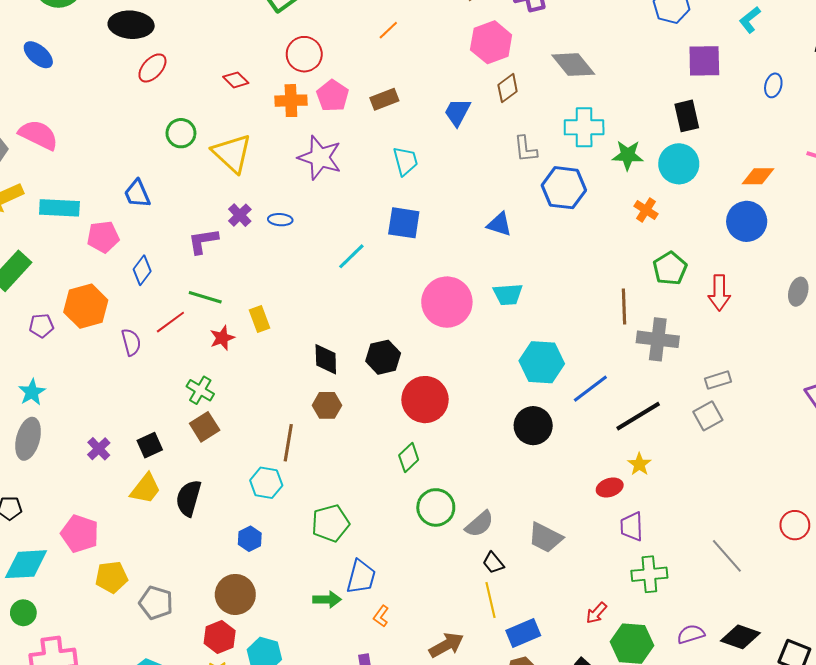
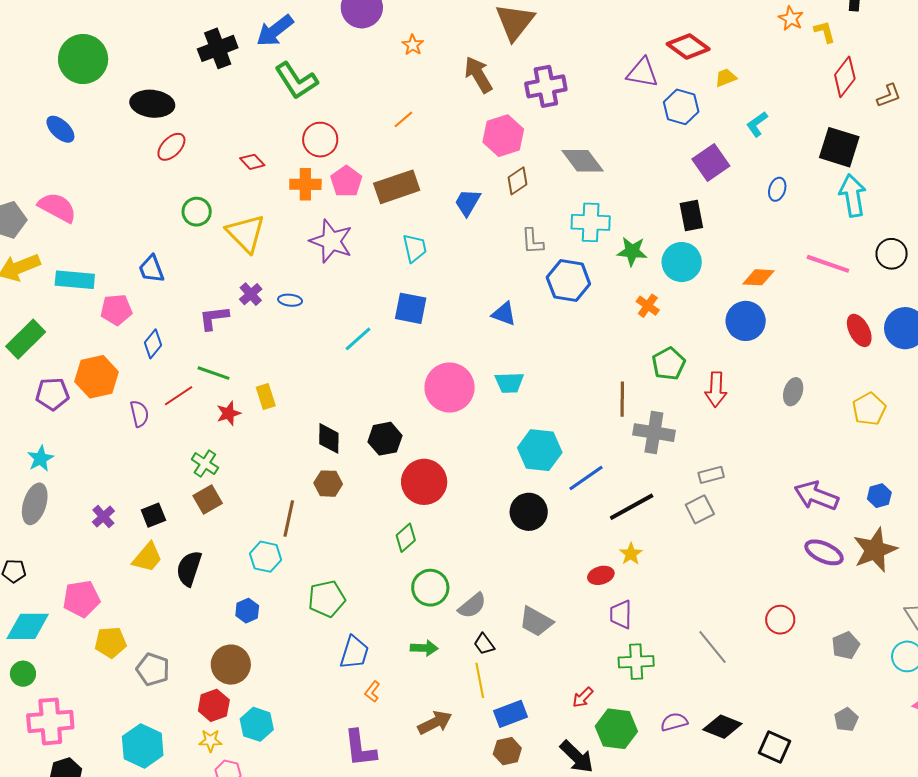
purple square: (704, 61) -> (711, 162), turned -36
brown rectangle: (384, 99) -> (397, 187), size x1.6
purple pentagon: (41, 326) -> (52, 394), size x1.4
pink pentagon: (80, 534) -> (81, 599), turned -30
green arrow: (327, 599) -> (424, 648), moved

